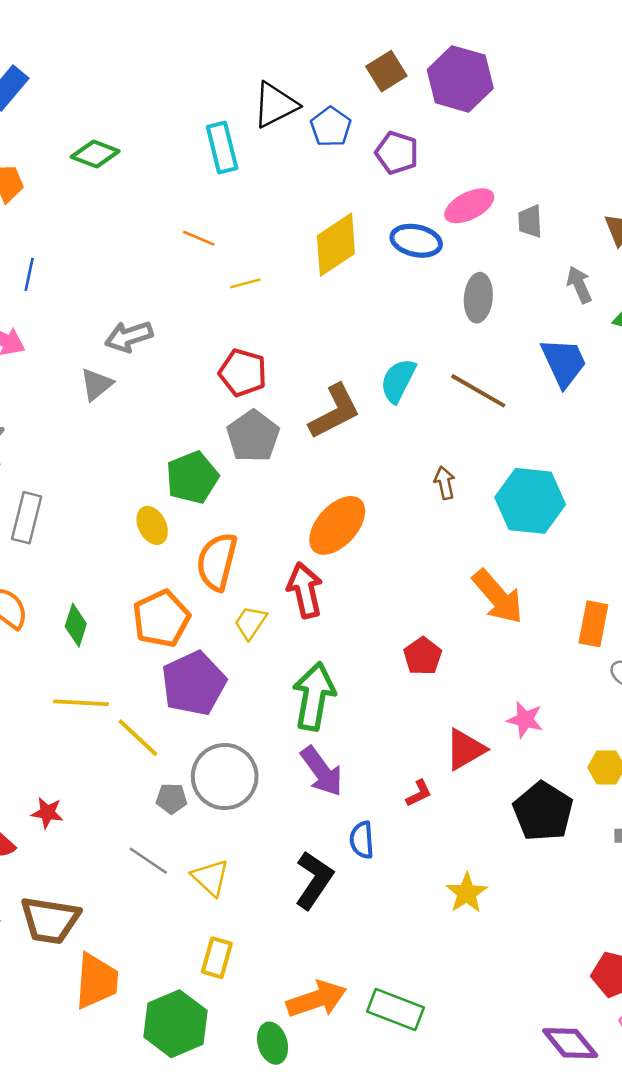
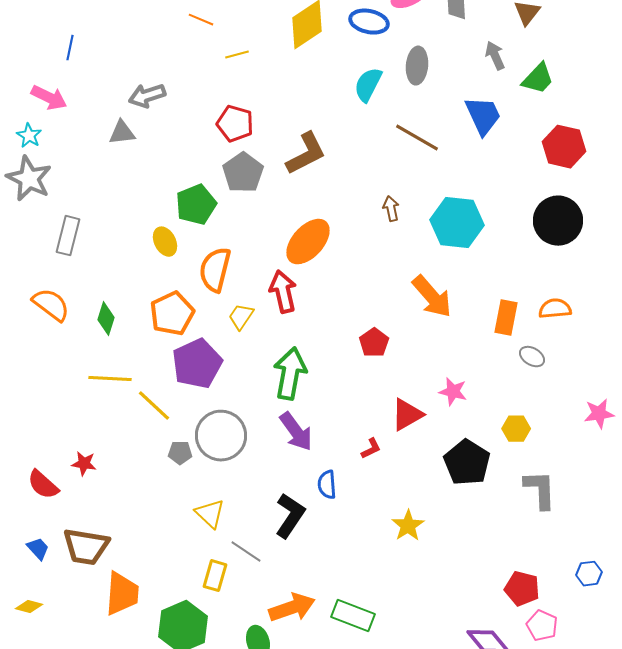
cyan semicircle: (398, 380) -> (368, 85), moved
gray triangle: (97, 384) -> (122, 133), turned 32
gray line: (148, 861) -> (246, 552), moved

